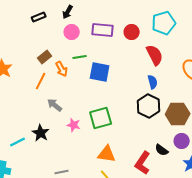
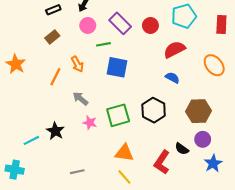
purple rectangle: (103, 30) -> (120, 23), turned 40
red semicircle: (155, 55) -> (174, 50), turned -90
brown rectangle: (45, 57) -> (52, 37), moved
green line: (80, 57) -> (103, 44), moved
blue semicircle: (153, 82) -> (172, 78), turned -48
gray arrow: (55, 105) -> (80, 99), moved
black hexagon: (149, 106) -> (154, 110), moved

